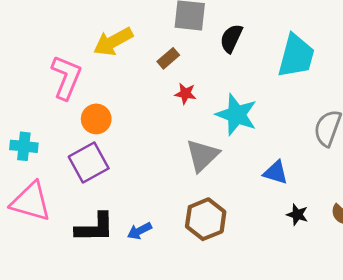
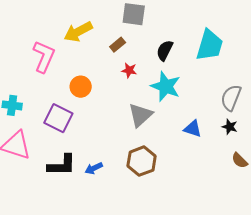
black semicircle: (231, 38) -> (165, 50), moved
orange circle: (96, 119) -> (81, 87), moved
purple square: (89, 162) -> (58, 118), turned -36
black star: (297, 215) -> (230, 127), moved

